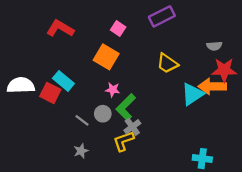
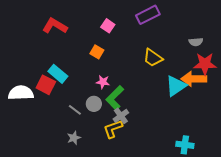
orange square: (106, 57) -> (97, 52), size x0.6
white semicircle: (21, 85) -> (21, 93), moved

